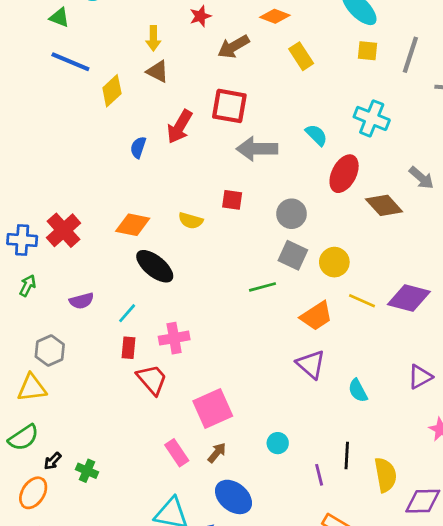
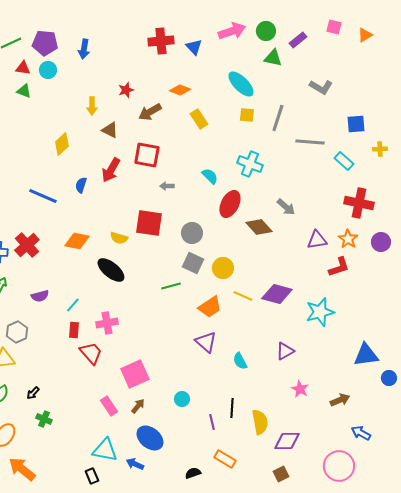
blue line: (70, 62) -> (43, 196), moved
brown triangle: (158, 71) -> (110, 130), moved
gray arrow: (257, 149) -> (167, 186), size x0.5
red square: (232, 200) -> (149, 223), size x1.8
black ellipse: (155, 266) -> (111, 270), moved
black arrow: (53, 461) -> (33, 393), moved

